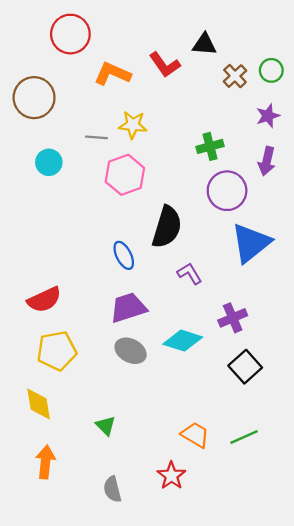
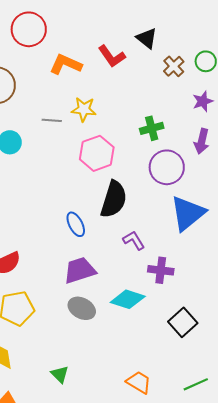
black triangle: (204, 44) -> (147, 38), turned 35
pink hexagon: (125, 175) -> (97, 153), moved
purple cross: (233, 318) -> (161, 270), moved, turned 30
green line: (244, 437) -> (196, 384), moved

